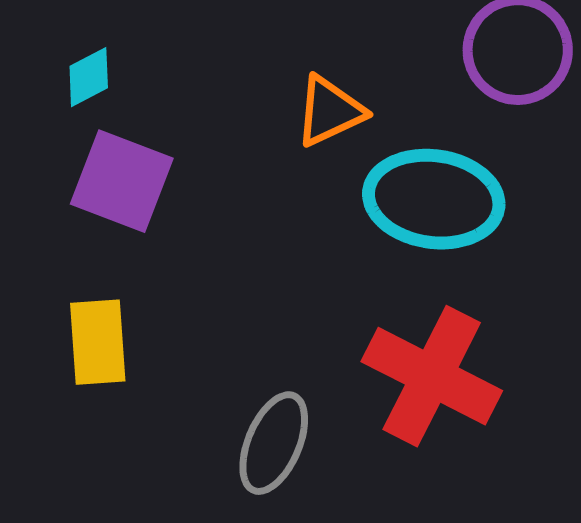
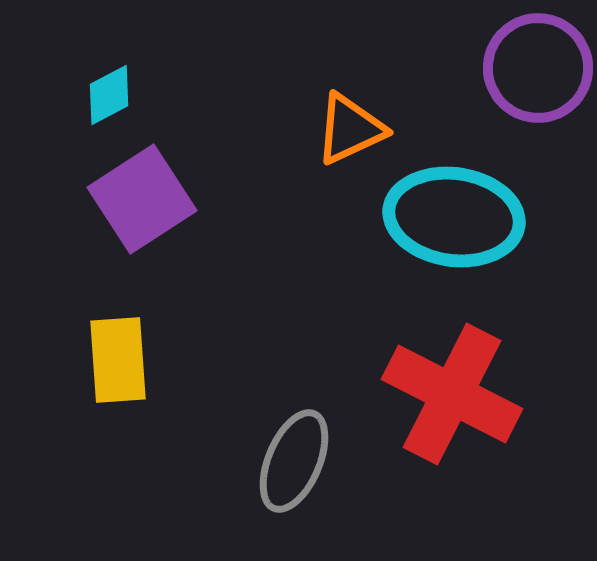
purple square: (122, 181) -> (142, 199), turned 36

